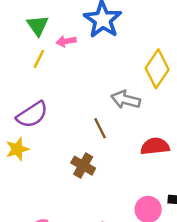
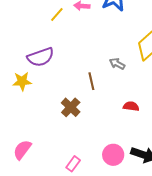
gray arrow: (126, 100) -> (117, 64), size x0.7
red semicircle: (155, 146) -> (131, 106), size x0.7

